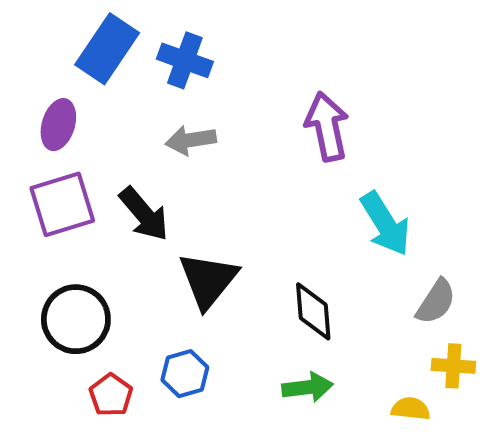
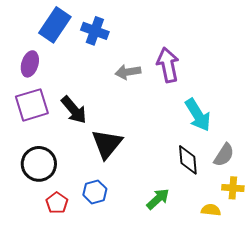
gray arrow: (191, 140) -> (128, 72), moved
black diamond: (313, 311) -> (188, 160), moved
green arrow: (307, 387) -> (158, 199), turned -35

